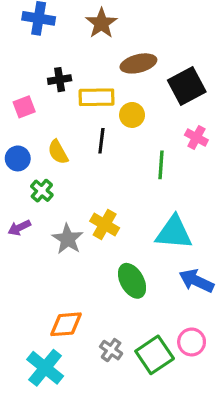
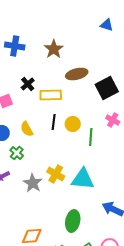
black cross: (60, 80) -> (28, 84), turned -32
yellow circle: (132, 115) -> (73, 124), moved
cyan triangle: (174, 233) -> (83, 179), moved
green ellipse: (132, 281) -> (73, 221), moved, turned 40

